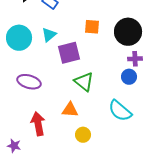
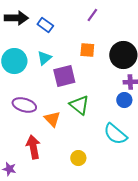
orange triangle: (70, 110) -> (52, 119), moved, turned 42

